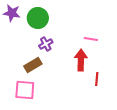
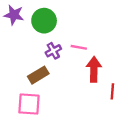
pink line: (91, 39) -> (79, 47), moved

